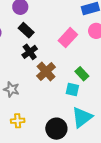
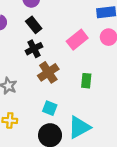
green rectangle: (82, 74) -> (86, 81), turned 40
cyan square: (72, 89) -> (50, 108), moved

